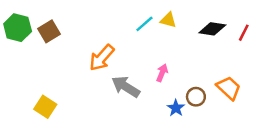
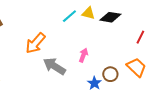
black diamond: (212, 29) -> (110, 17), moved
red line: (244, 33) -> (140, 37), moved

